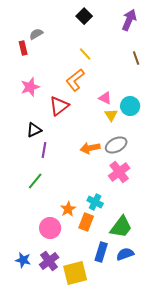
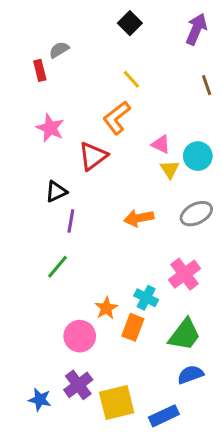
pink star: (30, 87) -> (50, 128), turned -30
gray ellipse: (116, 145) -> (196, 214), moved
pink cross: (119, 172) -> (185, 274), moved
blue rectangle: (101, 252) -> (164, 416), moved, turned 48
blue star: (23, 260) -> (40, 400), moved

